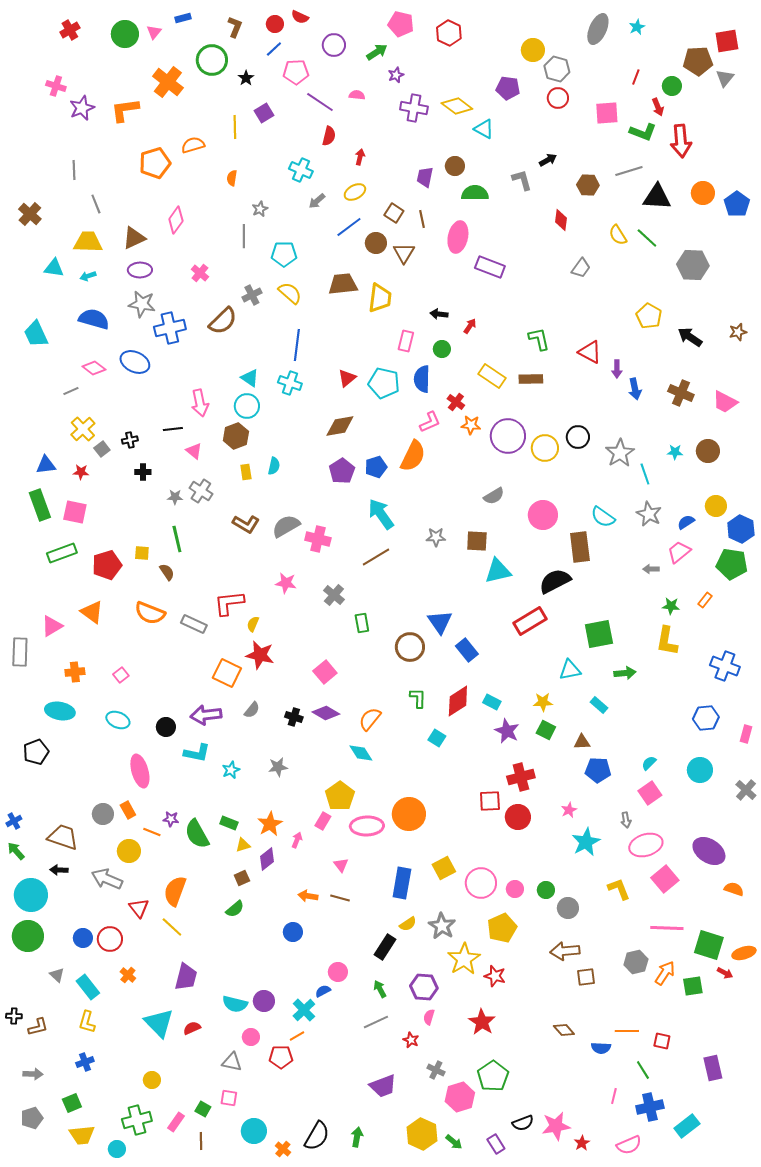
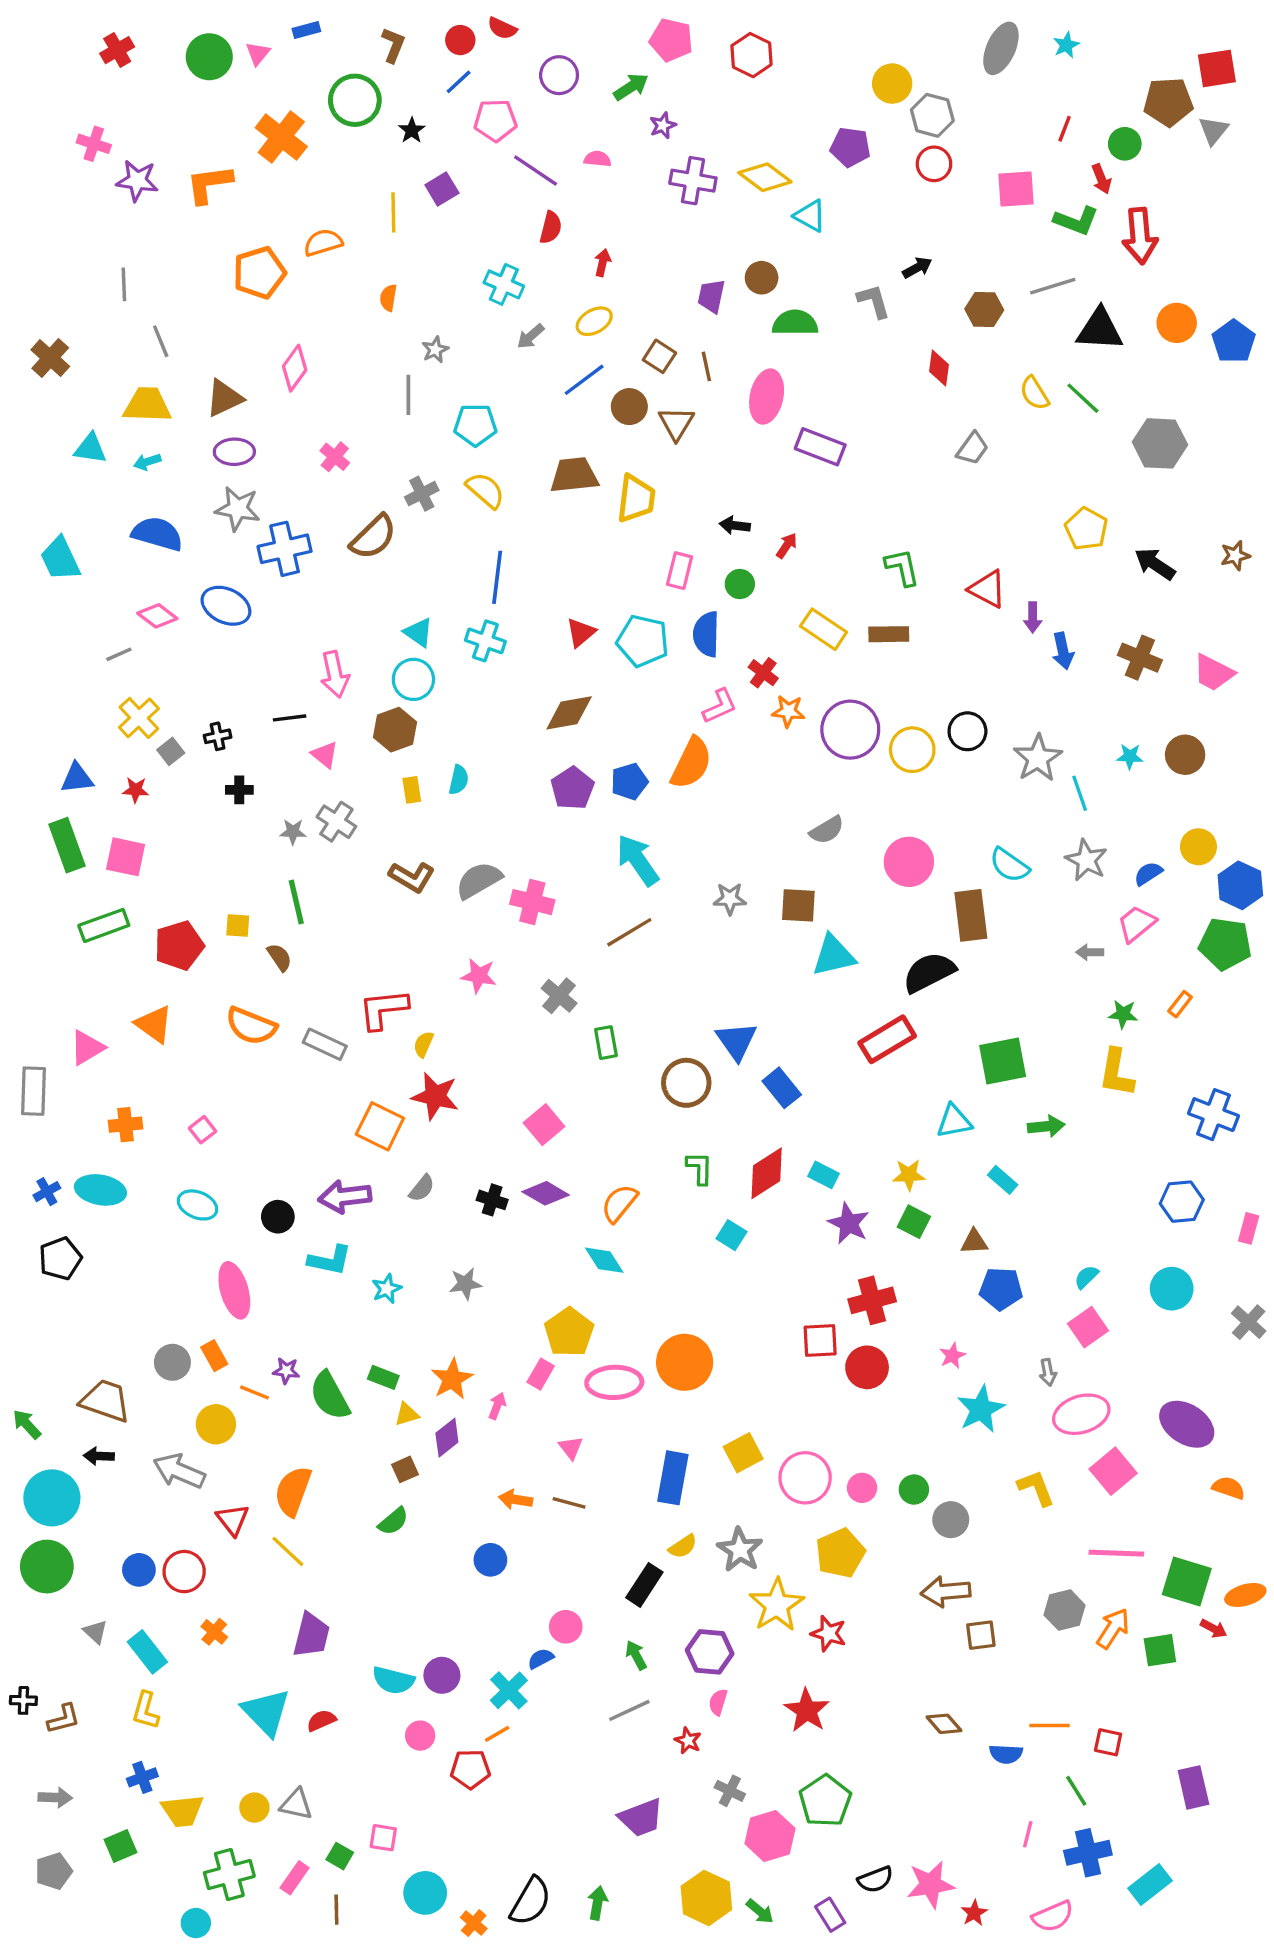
purple star: (82, 108) -> (137, 181), turned 30
blue cross: (14, 821) -> (47, 1192), moved
gray triangle: (232, 1062) -> (296, 1804), moved
yellow trapezoid: (82, 1135) -> (182, 1811), moved

